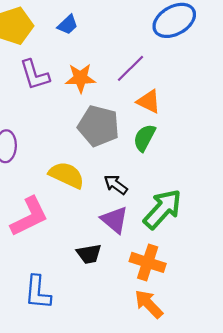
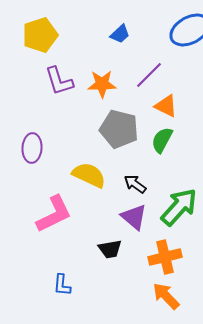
blue trapezoid: (68, 25) -> (120, 34), moved
orange cross: (148, 262) -> (165, 257), turned -32
blue L-shape: (38, 292) -> (62, 285), size x0.7

